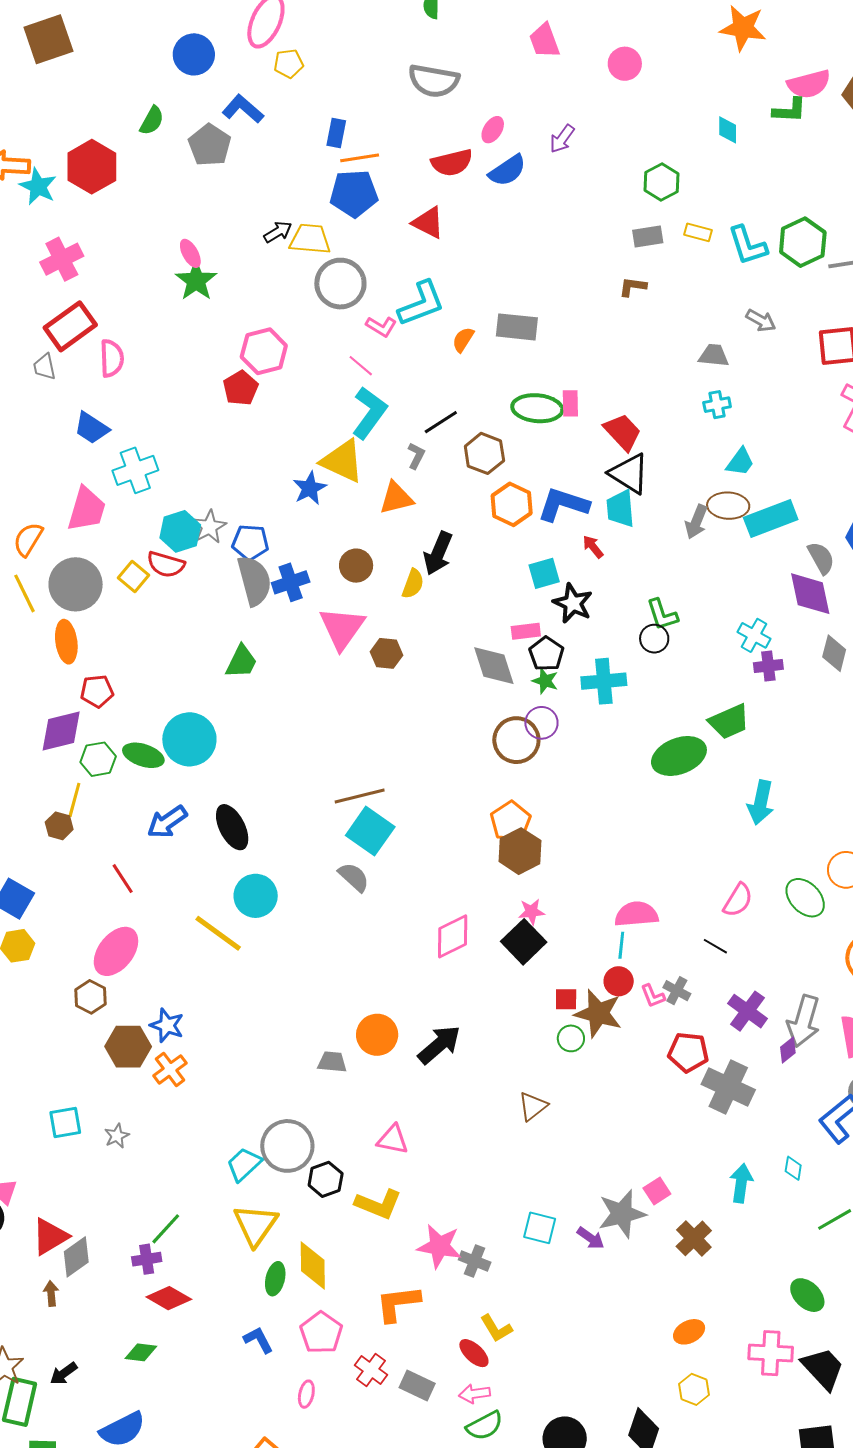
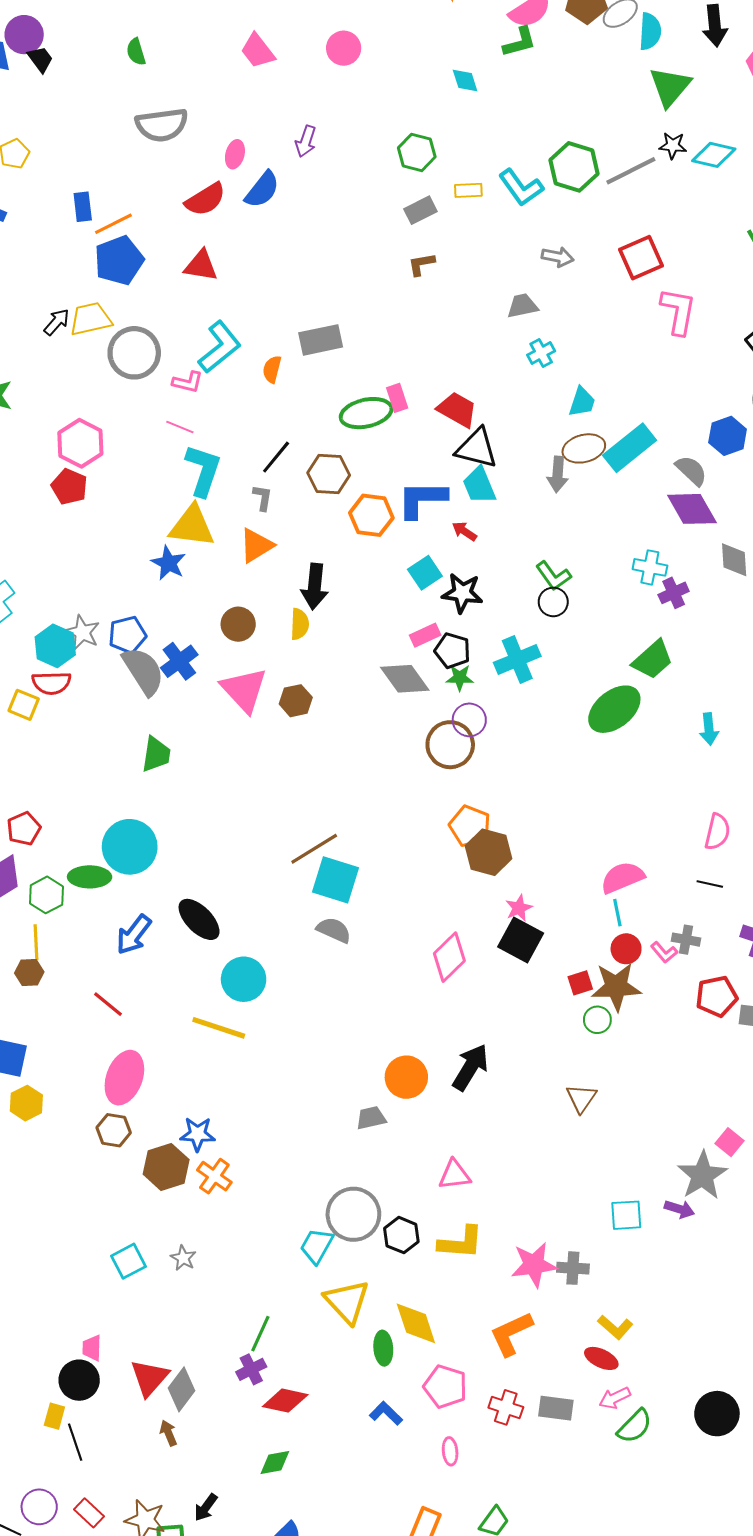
cyan arrow: (761, 802) -> (709, 729), size x0.7

